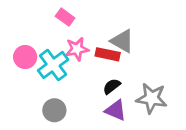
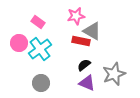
pink rectangle: (65, 17) -> (38, 22), moved
pink star: (77, 49) -> (76, 16), moved
gray star: (152, 98) -> (114, 74), turned -30

